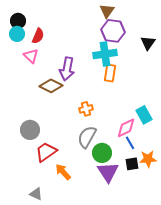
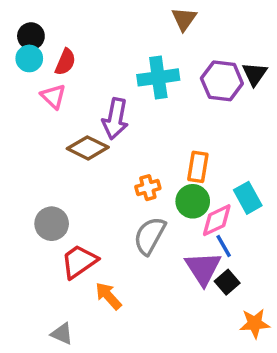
purple hexagon: (113, 31) -> (222, 81), moved
cyan cross: (105, 54) -> (158, 77), moved
orange rectangle: (110, 73) -> (198, 167), moved
green circle: (102, 153) -> (193, 201), moved
orange star: (148, 159) -> (255, 323), moved
black square: (132, 164) -> (227, 282), turned -32
purple triangle: (108, 172) -> (203, 268), moved

